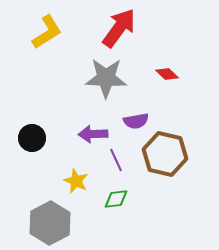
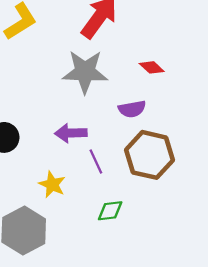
purple semicircle: (136, 121) -> (132, 109), moved
green diamond: (116, 199) -> (110, 211), moved

